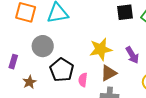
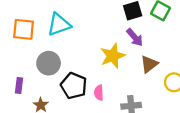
purple arrow: (132, 55) -> (135, 37), moved
brown triangle: (109, 73) -> (149, 64), moved

